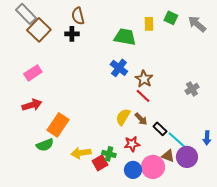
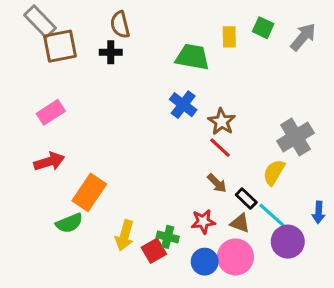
gray arrow: (197, 24) -> (303, 37), turned 90
brown square: (39, 30) -> (60, 46), turned 35
gray cross: (192, 89) -> (295, 137), size x1.6
yellow semicircle: (123, 117) -> (274, 172), moved
yellow arrow: (81, 153) -> (125, 235), turned -66
brown triangle: (168, 156) -> (240, 223), moved

